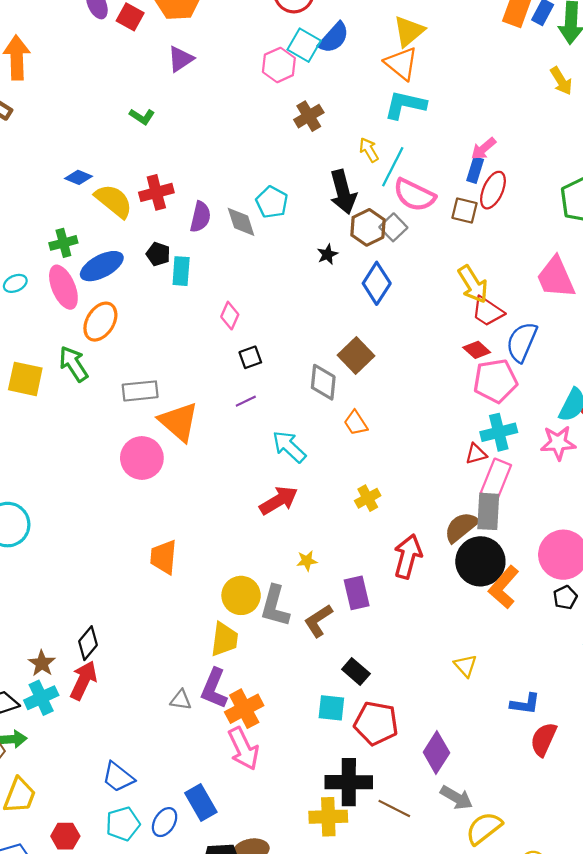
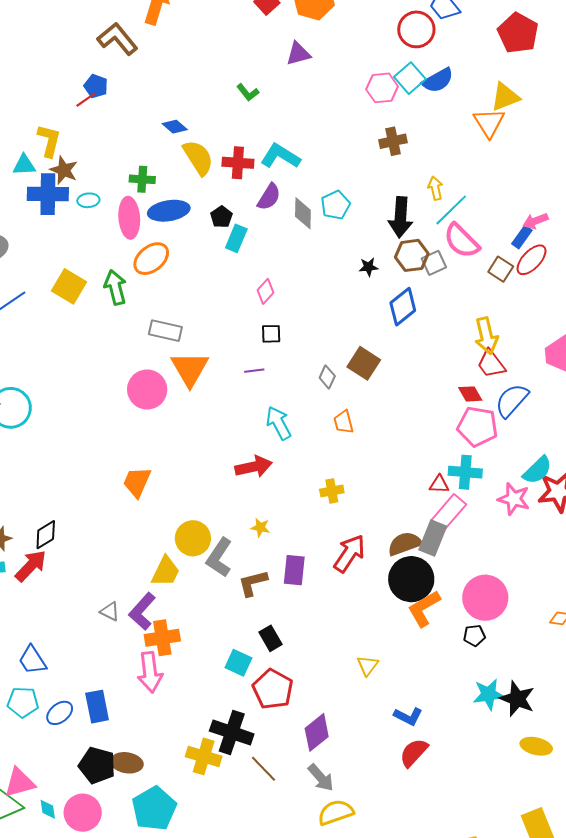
cyan L-shape: (405, 105) -> (280, 156), moved
brown square: (356, 355) -> (364, 363), turned -32
gray diamond: (323, 382) -> (327, 377), size x0.7

